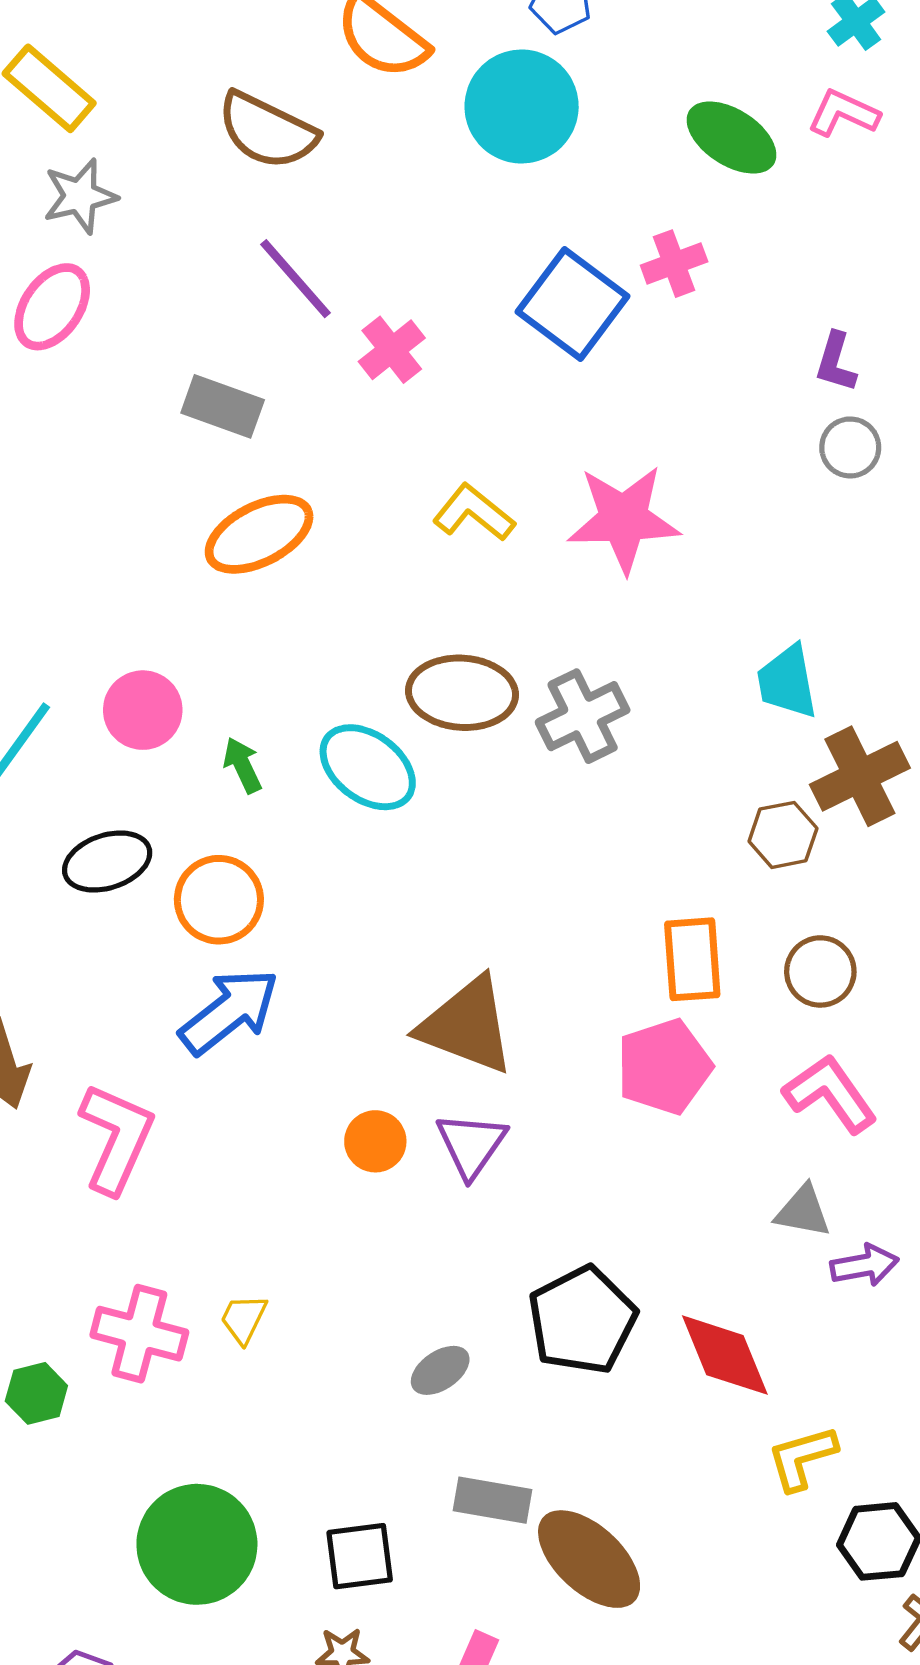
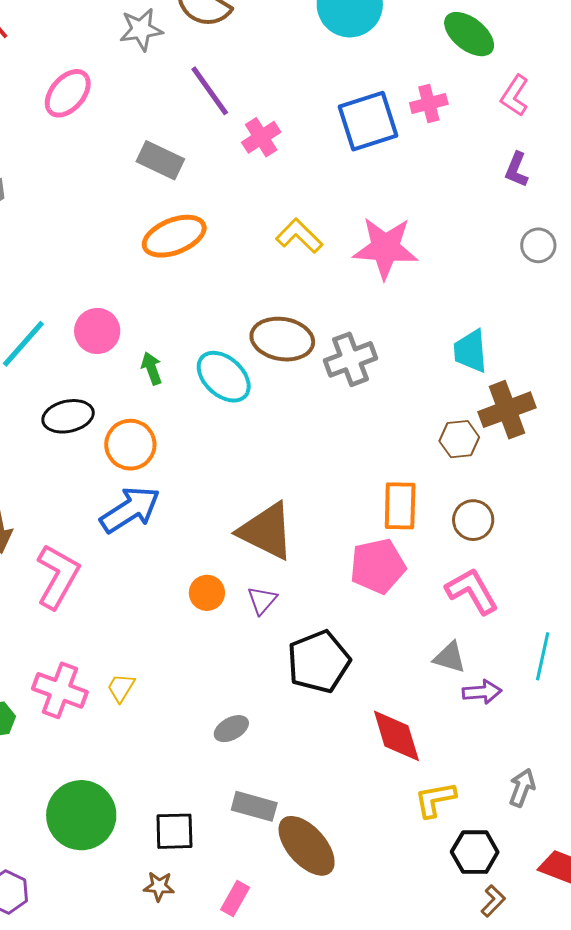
pink L-shape: (843, 113) -> (515, 96), moved, turned -87
gray star: (80, 196) -> (141, 30), moved
blue square: (573, 304) -> (368, 121), turned 30
gray circle: (850, 447) -> (538, 245), moved
purple triangle: (471, 1145) -> (262, 600), size x0.7
black pentagon: (582, 1320) -> (319, 662), moved

